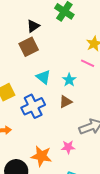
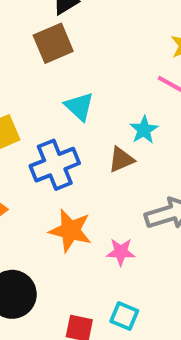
cyan star: (69, 80) -> (144, 130), moved
orange star: (41, 156) -> (70, 230), moved

